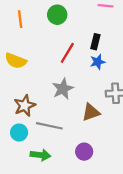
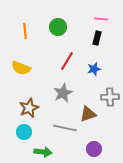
black rectangle: (95, 42) -> (97, 38), moved
gray line: (49, 126) -> (65, 128), moved
purple circle: (84, 152) -> (94, 149), moved

